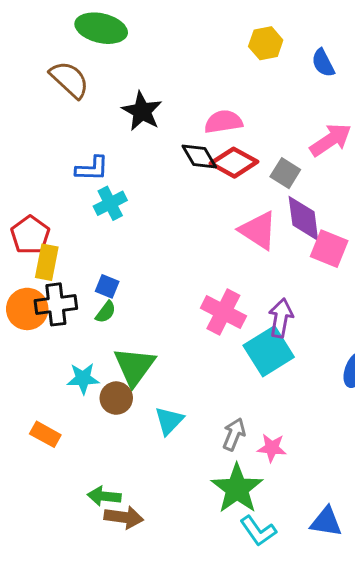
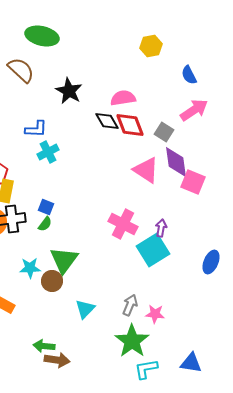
blue semicircle: (323, 63) -> (189, 75), moved
red diamond: (234, 163) -> (130, 125), turned 40
purple arrow: (281, 318) -> (161, 228), size x0.7
cyan triangle: (169, 421) -> (85, 309), moved
cyan L-shape: (258, 531) -> (146, 369), turned 115

